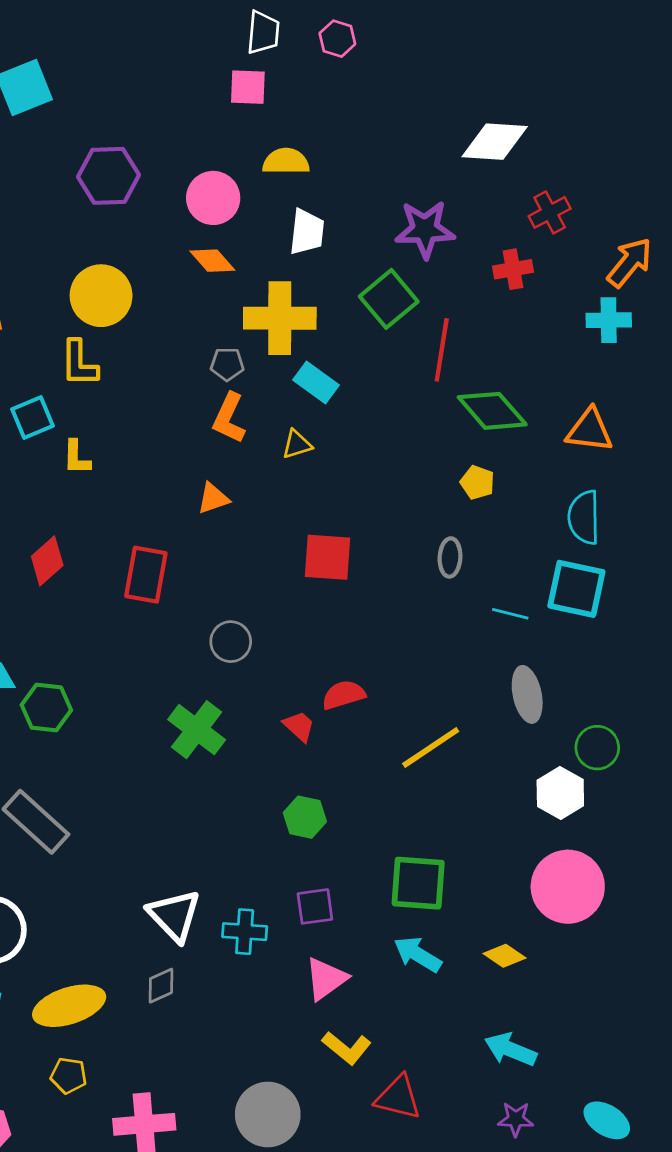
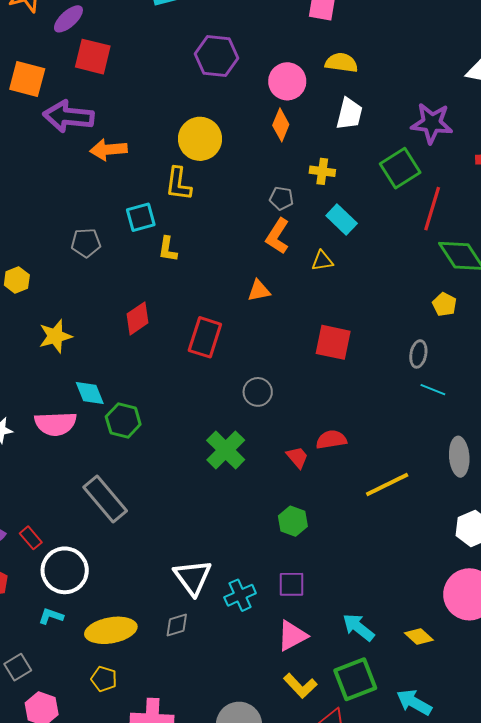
orange diamond: (212, 261) -> (281, 125), turned 56
yellow cross: (280, 318) -> (322, 171), size x0.5
cyan line: (510, 614) -> (433, 390), moved
green square: (418, 883) -> (355, 679), moved, turned -33
cyan cross: (245, 932) -> (240, 595), turned -36

